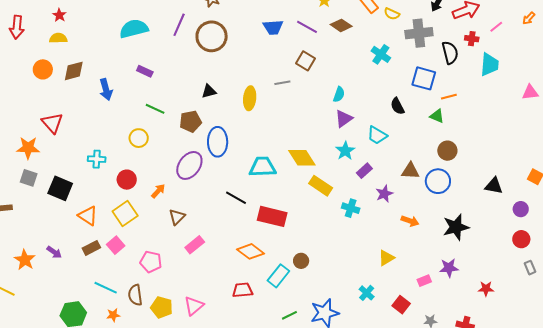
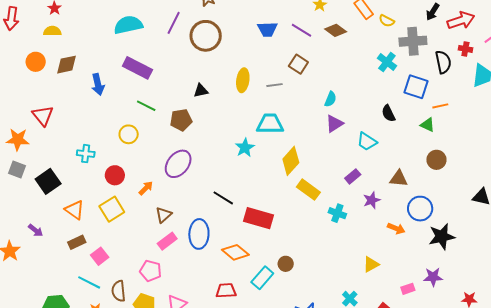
cyan cross: (381, 54) -> (387, 62), moved
purple rectangle: (145, 71) -> (137, 68), size x1.8
yellow ellipse: (250, 98) -> (243, 80), moved
blue ellipse: (218, 142) -> (199, 234), moved
cyan star: (345, 151) -> (245, 148), moved
yellow diamond: (302, 158) -> (291, 161), turned 72
cyan trapezoid: (262, 167) -> (270, 124), moved
blue circle: (438, 181) -> (420, 209), moved
black square: (60, 188) -> (48, 181), turned 30
pink square: (116, 245) -> (100, 256), moved
pink rectangle: (195, 245) -> (167, 241), moved
purple arrow: (54, 252) -> (36, 230), moved
pink pentagon: (151, 262) -> (150, 271), moved

